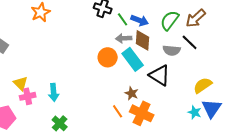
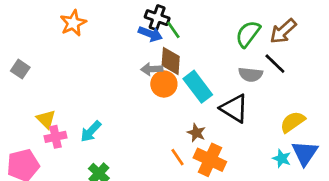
green line: (123, 19) -> (173, 30), moved
blue arrow: (140, 20) -> (150, 34), moved
gray arrow: (124, 38) -> (152, 69), moved
brown diamond: (143, 40) -> (171, 61), moved
cyan arrow: (54, 92) -> (91, 131), turned 48

